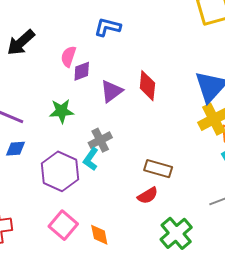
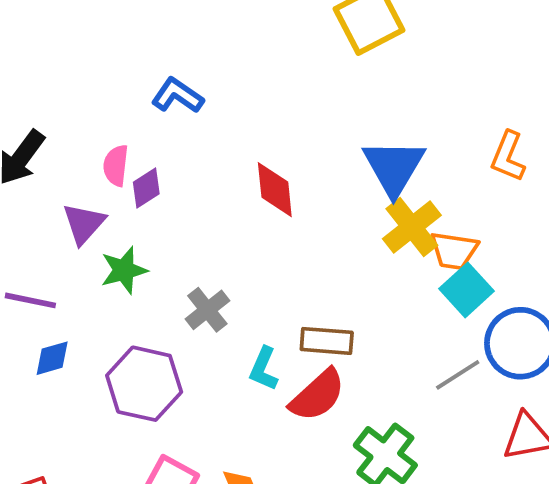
blue L-shape: (107, 27) -> (177, 96), turned 32
purple triangle: (111, 91) -> (84, 224), moved
cyan L-shape: (91, 159) -> (264, 369), moved
red semicircle: (148, 196) -> (317, 395), size x1.5

